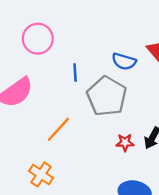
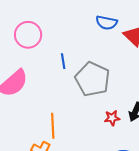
blue semicircle: (124, 61) -> (107, 23), moved
orange line: (58, 129) -> (53, 126), moved, turned -40

